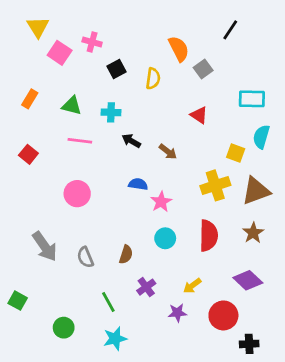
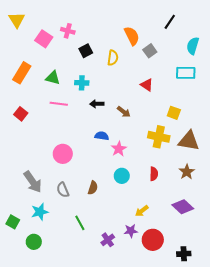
yellow triangle: (38, 27) -> (17, 20), moved
orange rectangle: (30, 99) -> (22, 73), size x1.5
cyan semicircle: (261, 137) -> (193, 46), moved
black arrow: (131, 141) -> (97, 104), turned -32
yellow cross: (215, 185) -> (159, 137), turned 30
brown triangle: (256, 191) -> (189, 141), turned 30
pink circle: (77, 194) -> (63, 154), moved
red semicircle: (209, 236) -> (154, 174), size x0.6
purple cross: (146, 287) -> (108, 240), moved
red circle: (223, 315) -> (153, 240), moved
green circle: (64, 328) -> (34, 242), moved
cyan star: (115, 338) -> (40, 212), moved

